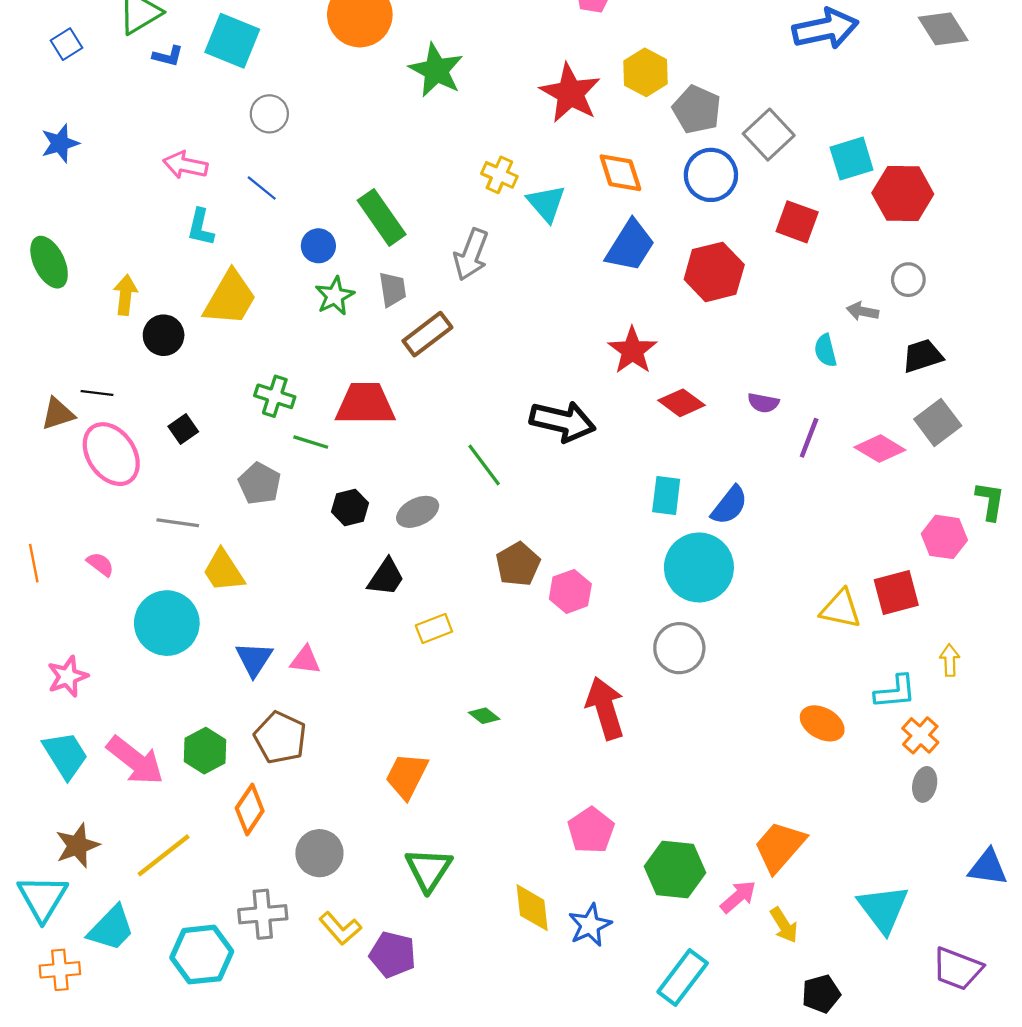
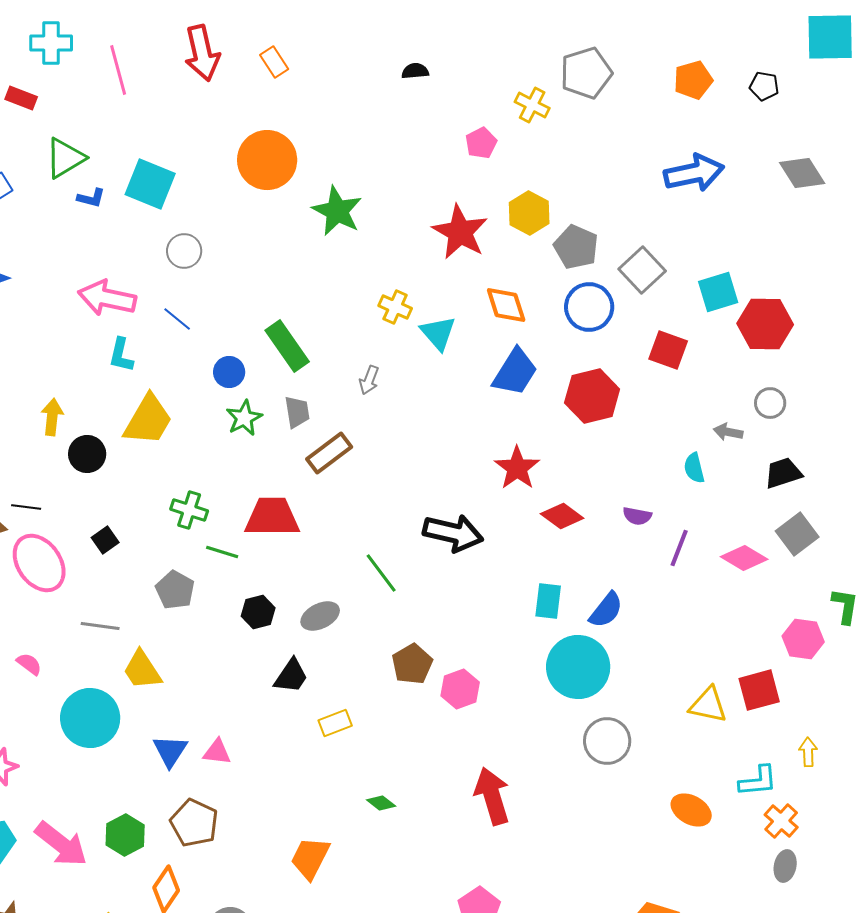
pink arrow: (185, 165) -> (107, 298), size x1.4
gray arrow: (471, 255) -> (369, 380), size x0.6
gray circle: (679, 648) -> (607, 741), moved

